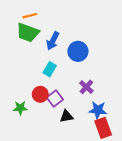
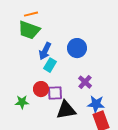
blue arrow: (53, 41) -> (45, 51), moved
purple square: (55, 98) -> (55, 93), turned 35
black triangle: (66, 116) -> (66, 110), size x1.5

